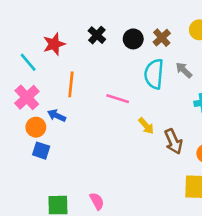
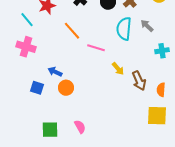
orange line: (71, 84) -> (72, 31), moved, turned -48
pink cross: (27, 97) -> (26, 47), turned -30
blue arrow: (57, 115) -> (55, 72), moved
orange circle: (36, 127) -> (66, 88), moved

